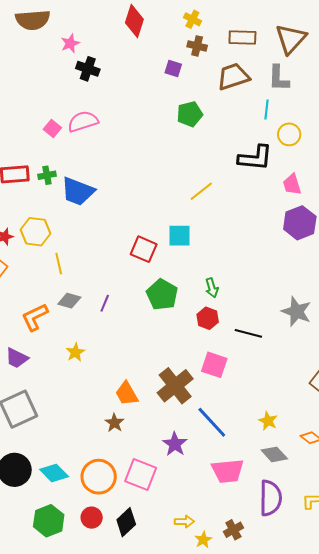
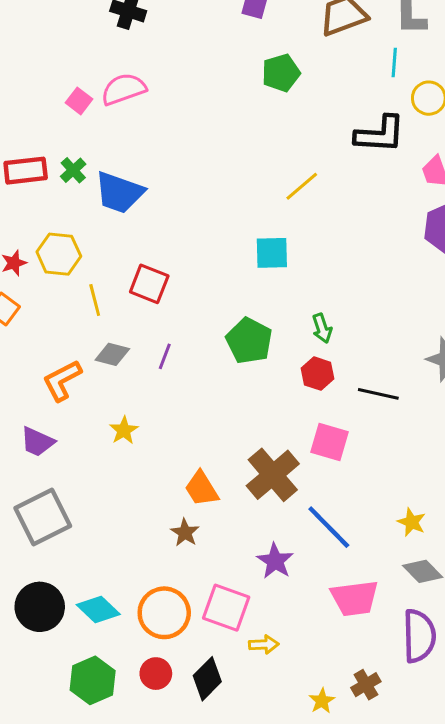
green cross: (47, 175) -> (73, 170), turned -30
red square: (144, 249) -> (149, 284), moved
yellow arrow: (184, 521) -> (264, 644), moved

